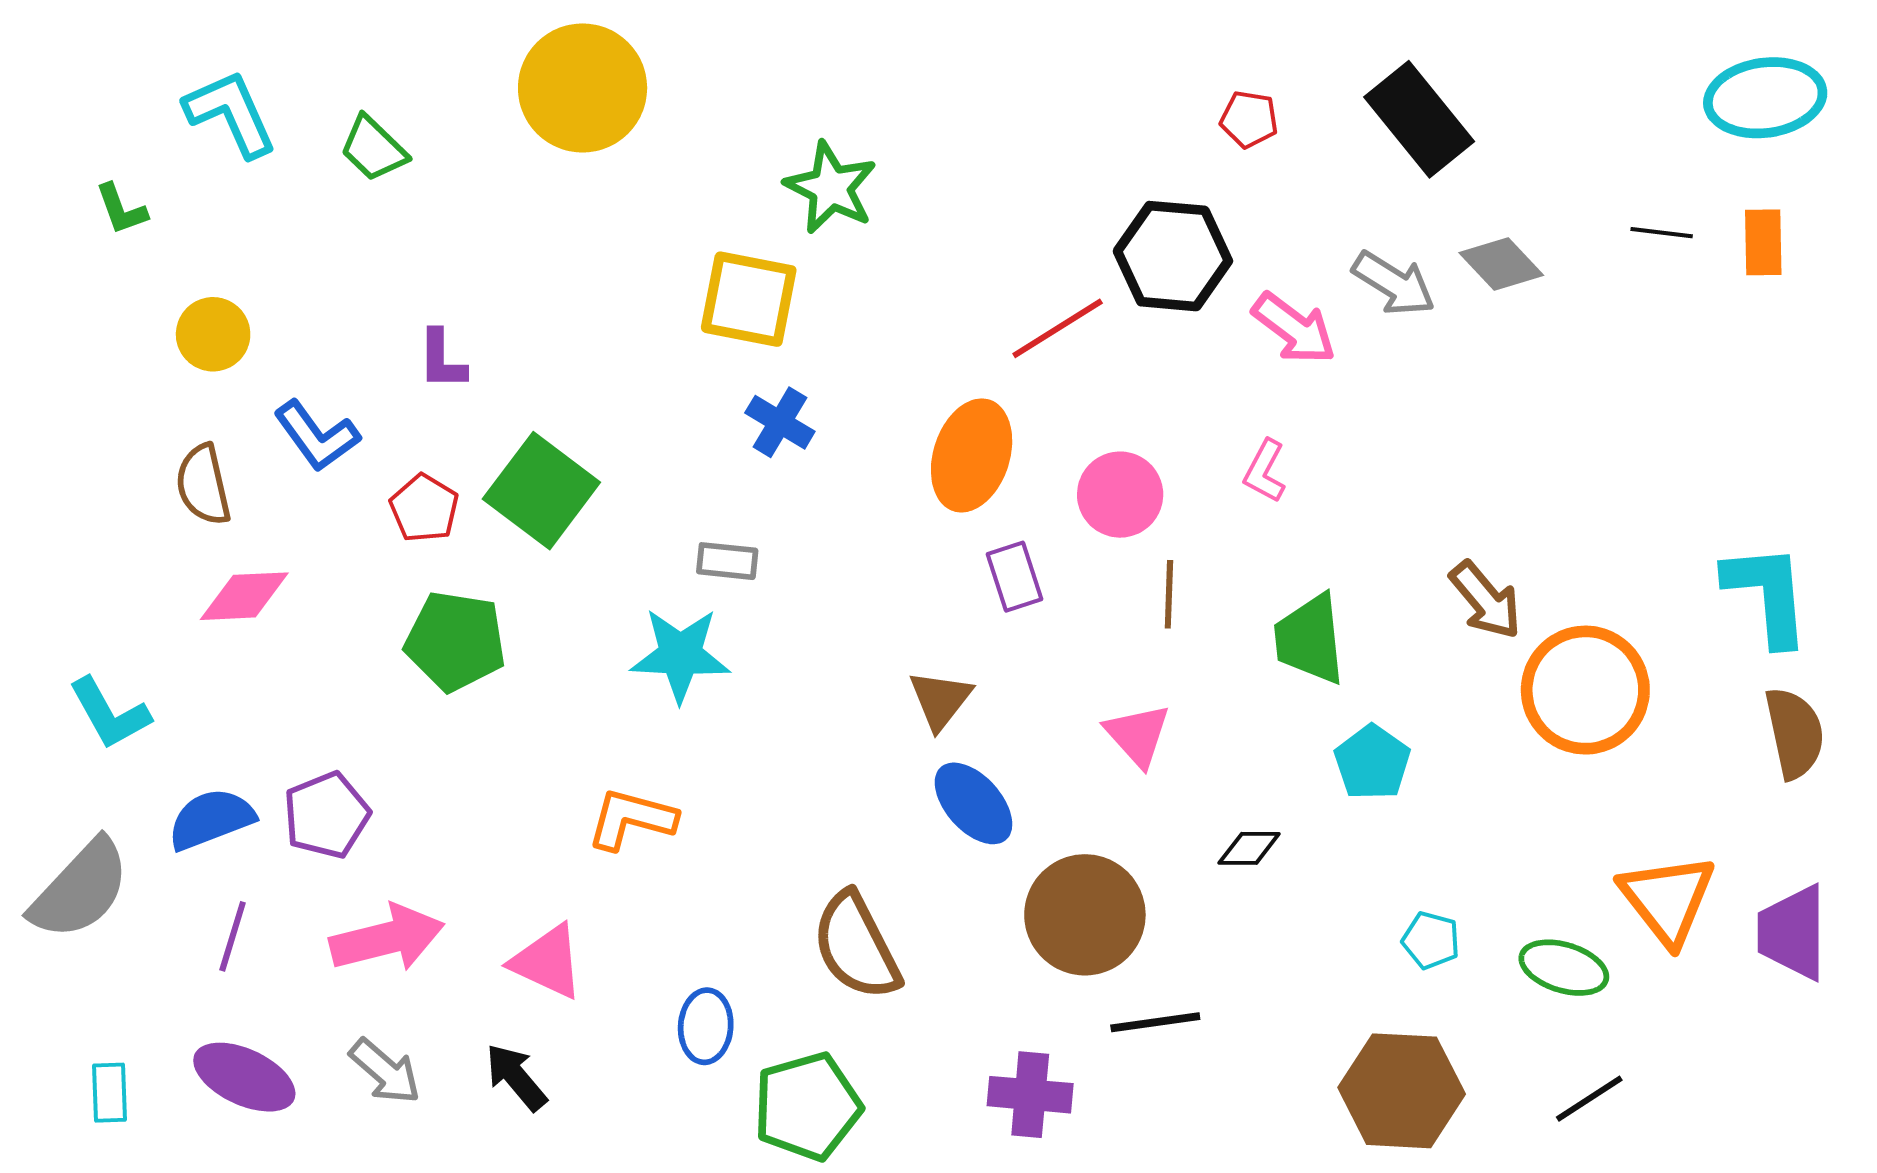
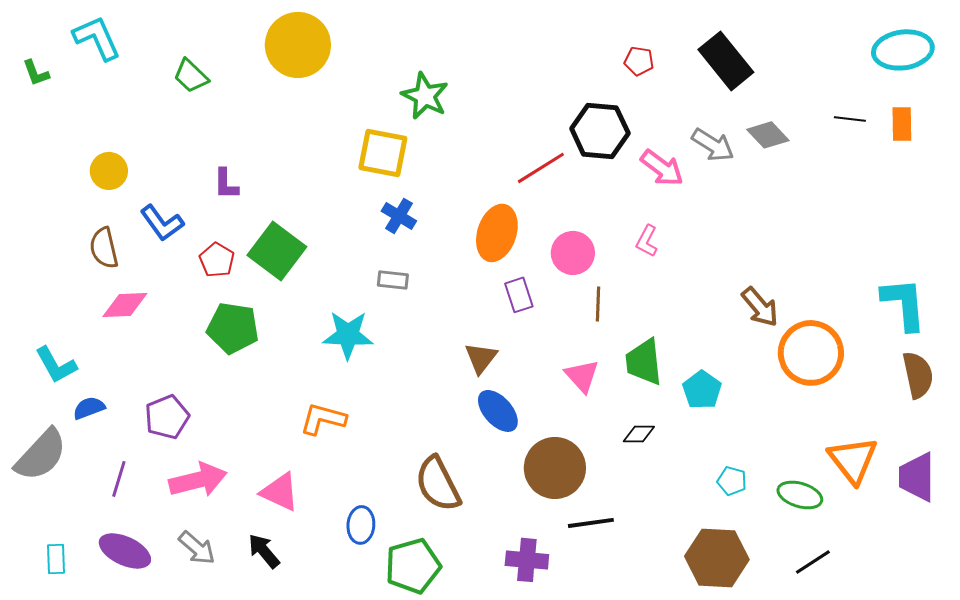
cyan L-shape: (231, 113) -> (97, 38), moved
green L-shape: (121, 209) -> (36, 73), moved
gray rectangle: (727, 561) -> (393, 280), moved
green trapezoid: (1310, 639) -> (644, 362), moved
blue semicircle: (211, 819) -> (89, 408), moved, size x0.7

